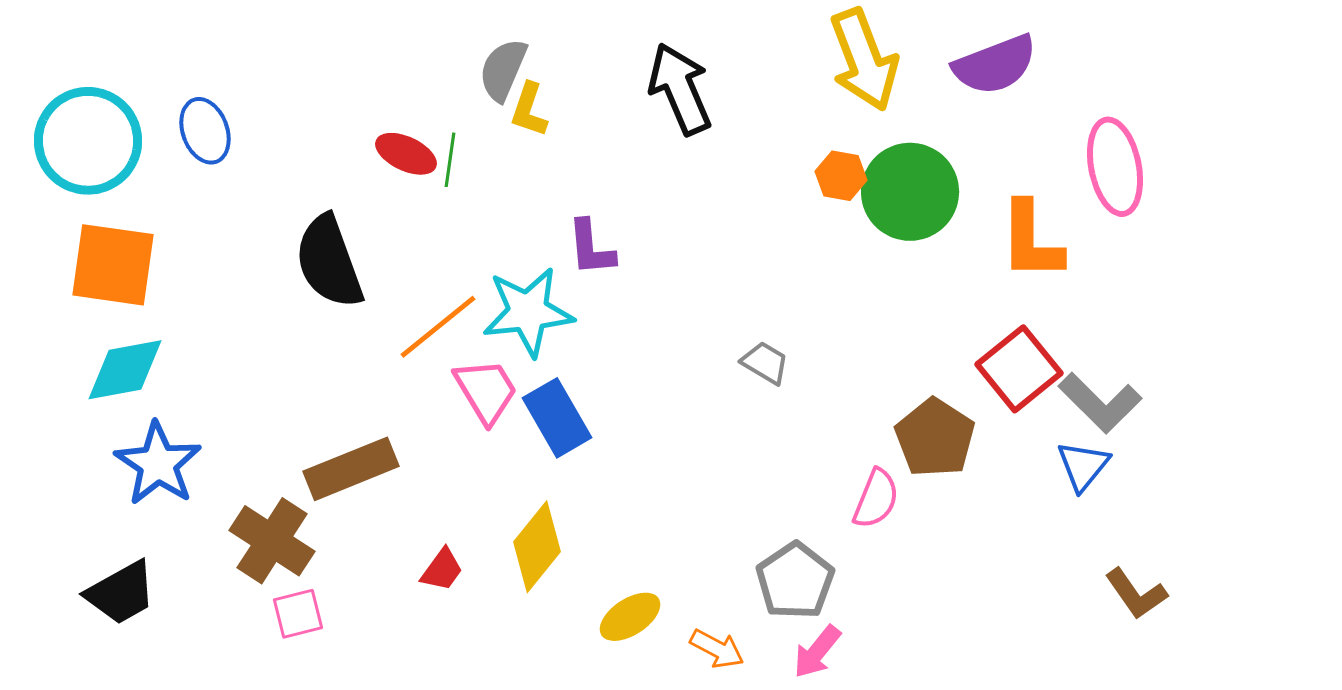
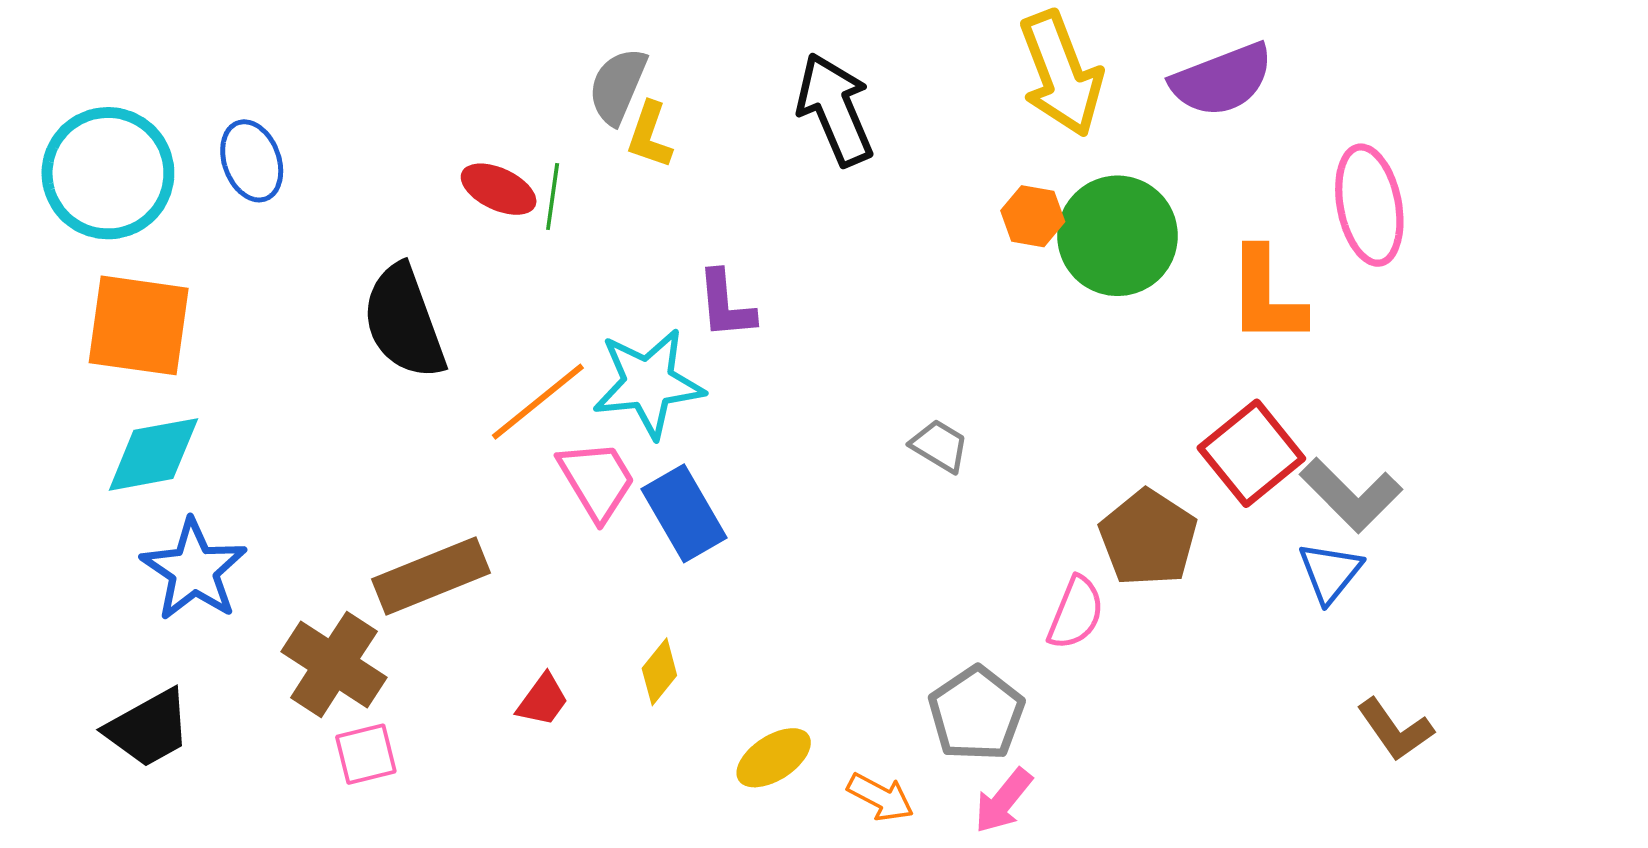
yellow diamond: (537, 547) -> (659, 672), size x0.6

